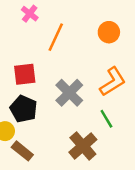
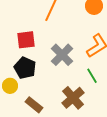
brown rectangle: (22, 151) -> (34, 105), moved

